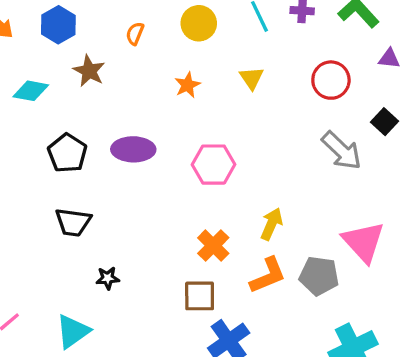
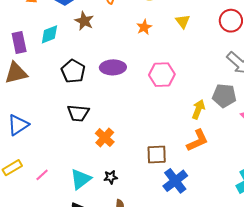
cyan diamond: (31, 91) -> (49, 34), turned -30
orange cross: (213, 246) -> (105, 138), moved
gray pentagon: (319, 276) -> (224, 96), moved
black star: (108, 278) -> (111, 177), moved

